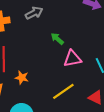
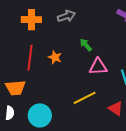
orange star: (22, 78) -> (55, 57), moved

